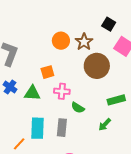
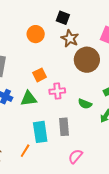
black square: (109, 24) -> (63, 18), moved
orange circle: (61, 41) -> (36, 34), moved
green semicircle: (78, 108) -> (85, 104), moved

